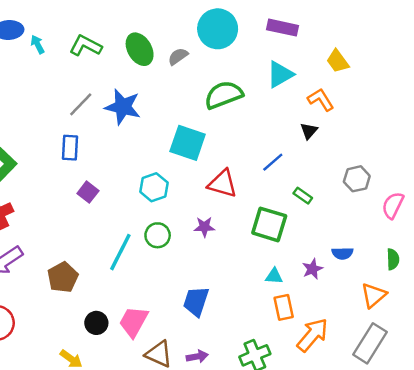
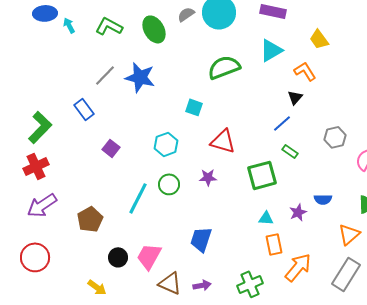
gray semicircle: (178, 56) -> (186, 14), moved
cyan square: (188, 143) -> (194, 107), size x0.6
blue rectangle: (70, 148) -> (84, 109), moved, turned -40
blue line: (273, 162) -> (282, 123), moved
green square: (269, 224) -> (262, 175), turned -32

